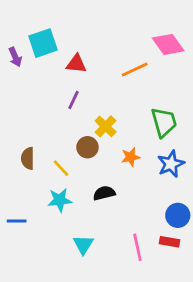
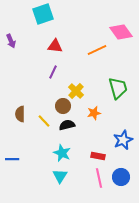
cyan square: (43, 43) -> (43, 14), moved
blue star: (171, 164) -> (123, 140), moved
black semicircle: (104, 193) -> (67, 125), moved
cyan star: (60, 200) -> (62, 153), moved, turned 30
blue circle: (178, 215) -> (121, 177), moved
red rectangle: (169, 242) -> (98, 156), moved

